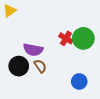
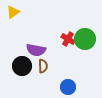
brown semicircle: (40, 66) -> (43, 66), turned 32
blue circle: (79, 81) -> (68, 87), moved

